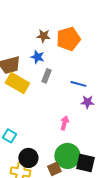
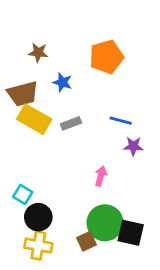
brown star: (43, 36) -> (38, 53), moved
gray rectangle: (46, 76) -> (71, 123), moved, turned 48
black circle: (28, 158) -> (38, 217), moved

